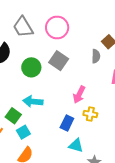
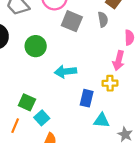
gray square: (59, 61) -> (72, 21), moved
pink arrow: (79, 95) -> (119, 61), moved
cyan arrow: (33, 102) -> (66, 71), moved

